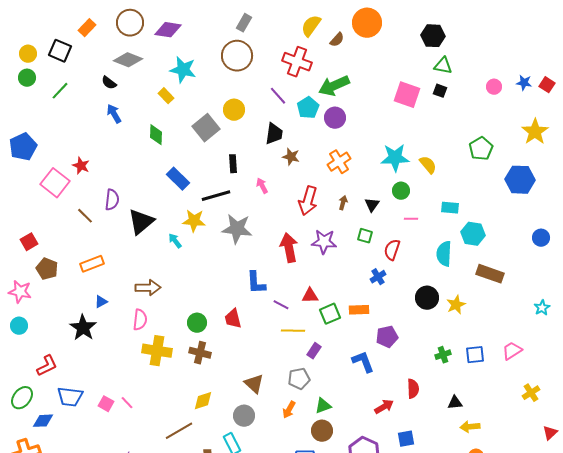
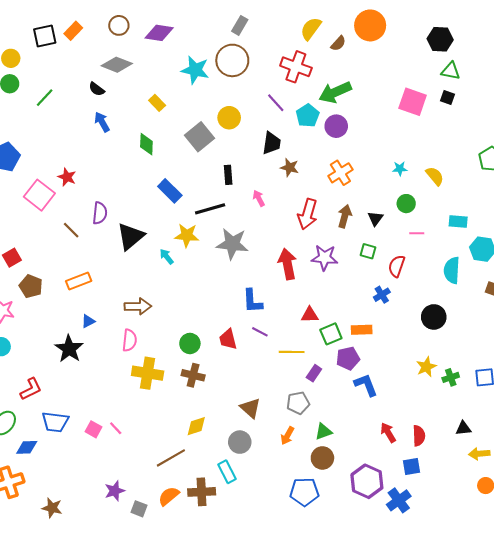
brown circle: (130, 23) -> (119, 25), size x0.7
black square: (60, 51) -> (45, 36), moved, turned -35
cyan star: (183, 70) -> (195, 70), moved
cyan star: (395, 158) -> (400, 169), size x0.5
brown arrow: (343, 203) -> (345, 216), size x1.5
purple line: (281, 305) -> (260, 332), moved
yellow star: (456, 305) -> (426, 367), moved
purple pentagon: (387, 337) -> (348, 358), moved
red semicircle: (413, 389) -> (419, 436), moved
red arrow: (384, 407) -> (388, 433), turned -90

